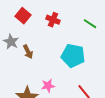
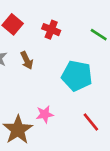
brown arrow: (28, 52) -> (27, 60), moved

